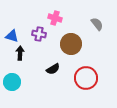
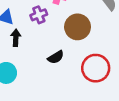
purple cross: (39, 34) -> (39, 15), turned -32

